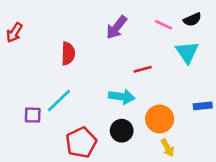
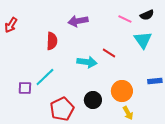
purple arrow: (116, 27) -> (78, 21), moved, turned 42
red line: (143, 69) -> (109, 53), turned 48
cyan arrow: (122, 97) -> (87, 62), moved

